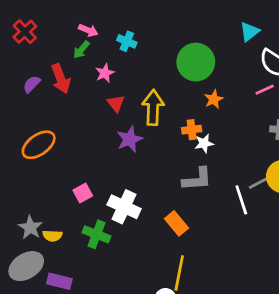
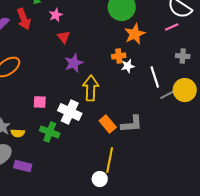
orange star: (214, 99) -> (135, 34), size x1.5
yellow arrow: (153, 108) -> (91, 88), moved
gray L-shape: (197, 179) -> (132, 124), moved
pink square: (83, 193) -> (40, 102), turned 32
white line: (241, 200) -> (155, 77), moved

